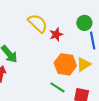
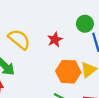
yellow semicircle: (38, 23) -> (19, 39), moved

